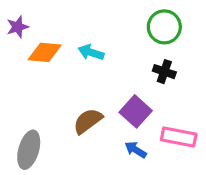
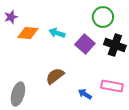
black cross: (164, 72) -> (115, 45), moved, size x1.5
purple square: (136, 111) -> (85, 44), moved

